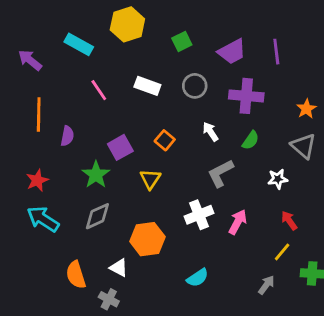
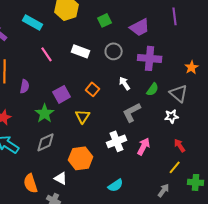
purple line: (276, 52) -> (175, 16), moved
gray triangle: (304, 146) -> (179, 93), moved

